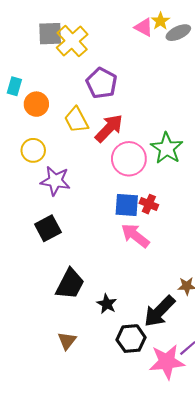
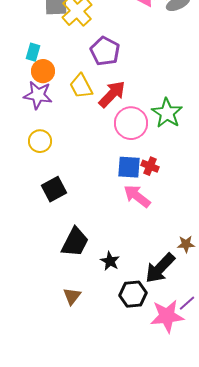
cyan rectangle: (14, 86) -> (33, 52), moved
yellow circle: (33, 150) -> (40, 141), moved
purple star: (55, 181) -> (38, 95), moved

